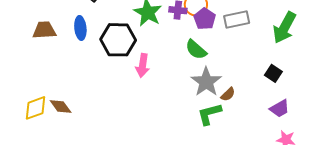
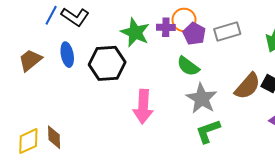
brown trapezoid: (44, 30) -> (30, 60), turned -30
pink arrow: (143, 65) -> (143, 107), moved, size x1.4
brown semicircle: (228, 94) -> (247, 86), moved, size x1.8
brown diamond: (61, 107) -> (54, 137), turned 40

